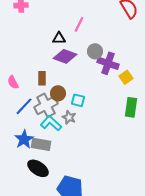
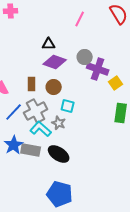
pink line: (79, 24) -> (80, 19), moved
brown circle: (58, 93) -> (54, 87), moved
black ellipse: (38, 168) -> (59, 154), moved

